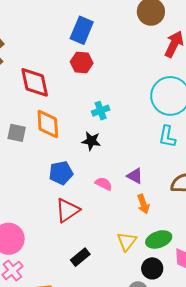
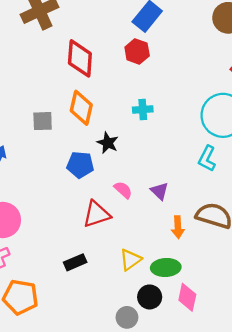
gray square: (17, 133) -> (43, 121), moved, turned -30
black star: (91, 141) -> (108, 143), moved
orange arrow: (143, 204) -> (178, 227), moved
red triangle: (68, 210) -> (96, 214), moved

